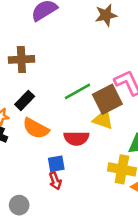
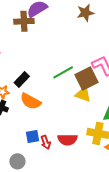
brown cross: (21, 59) -> (24, 21), moved
red semicircle: (76, 138) -> (68, 140), moved
blue square: (56, 164) -> (32, 136), moved

